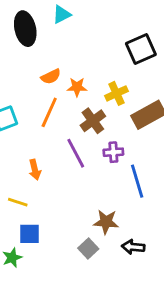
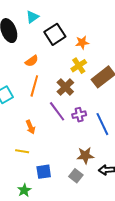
black square: (141, 49) -> (55, 34), moved
orange star: (77, 87) -> (82, 43), moved
purple cross: (113, 152) -> (79, 115), moved
blue square: (30, 234) -> (44, 172), moved

